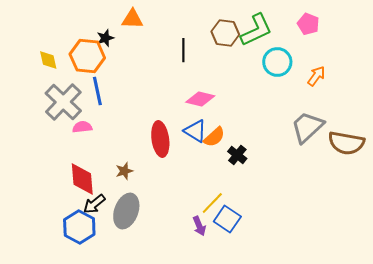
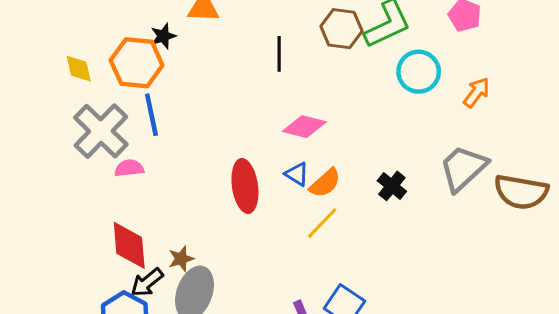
blue triangle: (195, 131) -> (297, 174), size x0.7
black cross: (237, 155) -> (392, 186), moved
brown star: (124, 171) -> (181, 259), moved
yellow line: (212, 203) -> (322, 223), moved

